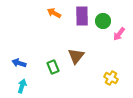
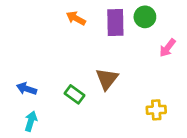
green circle: (103, 21) -> (145, 17), moved
green rectangle: (53, 67) -> (74, 94), turned -32
yellow cross: (111, 78) -> (156, 110), turned -32

